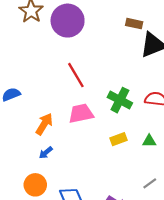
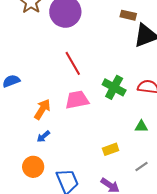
yellow rectangle: (119, 139) -> (111, 149), moved

